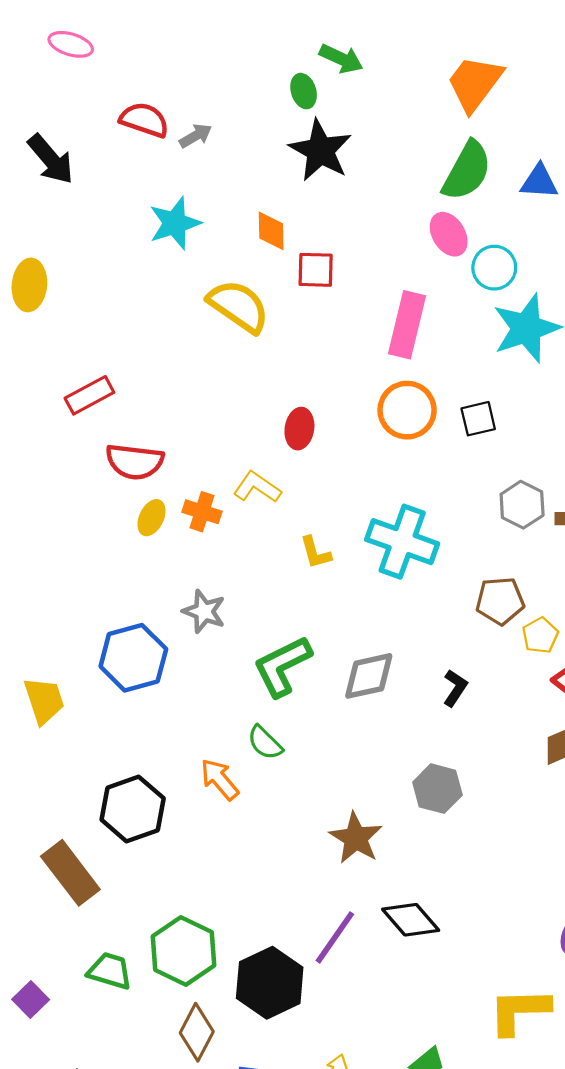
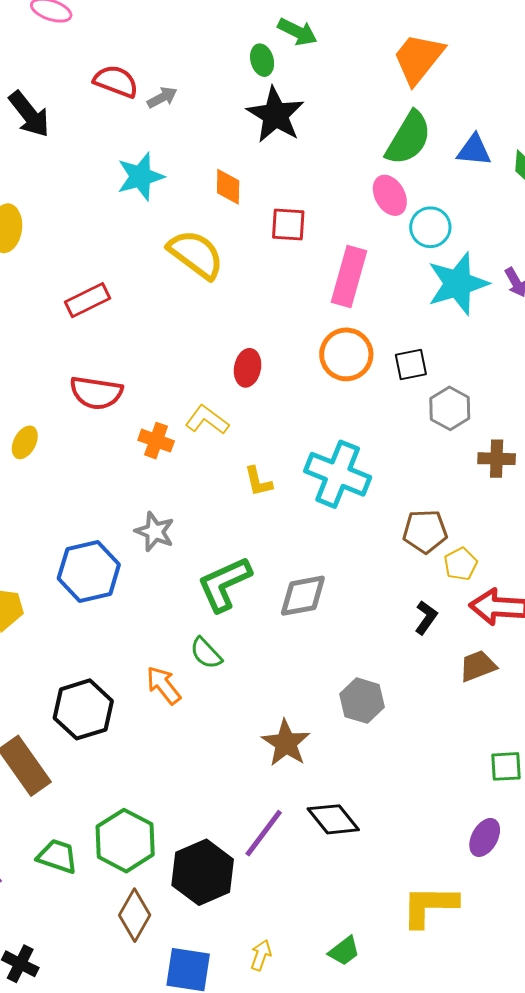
red square: (316, 270) -> (288, 225), moved
red rectangle: (89, 395) -> (88, 300), moved
gray hexagon: (522, 505) -> (450, 408), moved
yellow ellipse: (151, 518) -> (25, 442), moved
black L-shape: (455, 688) -> (426, 617), moved

